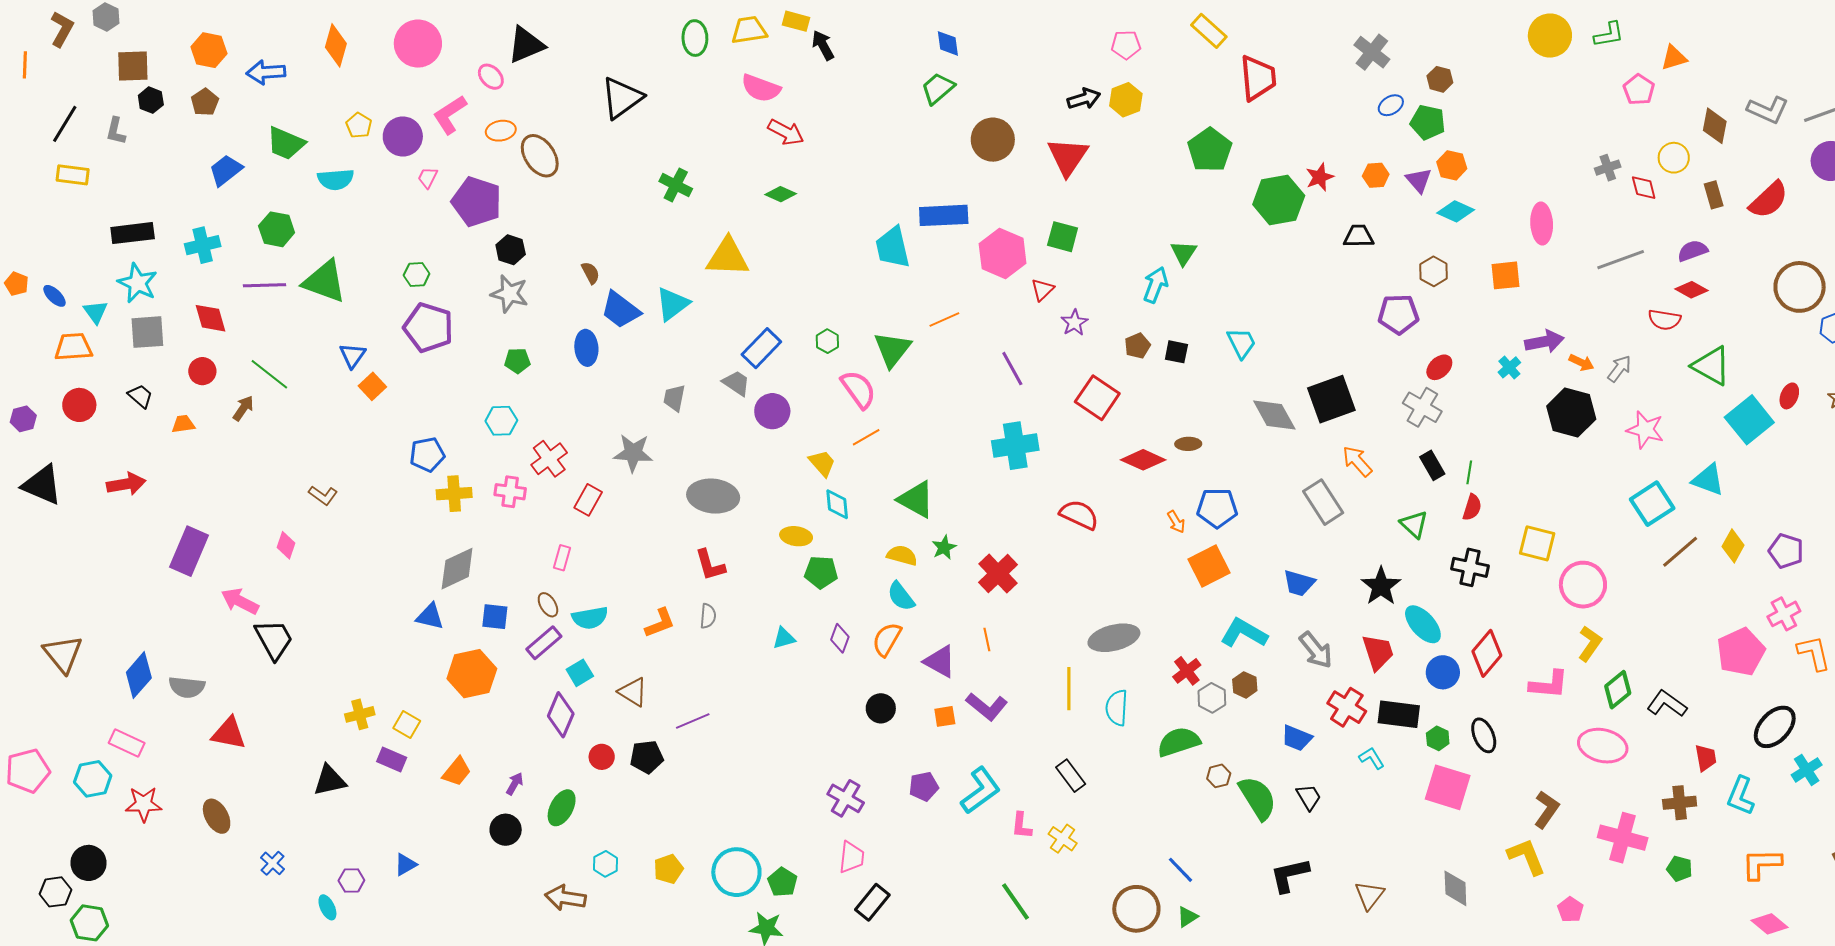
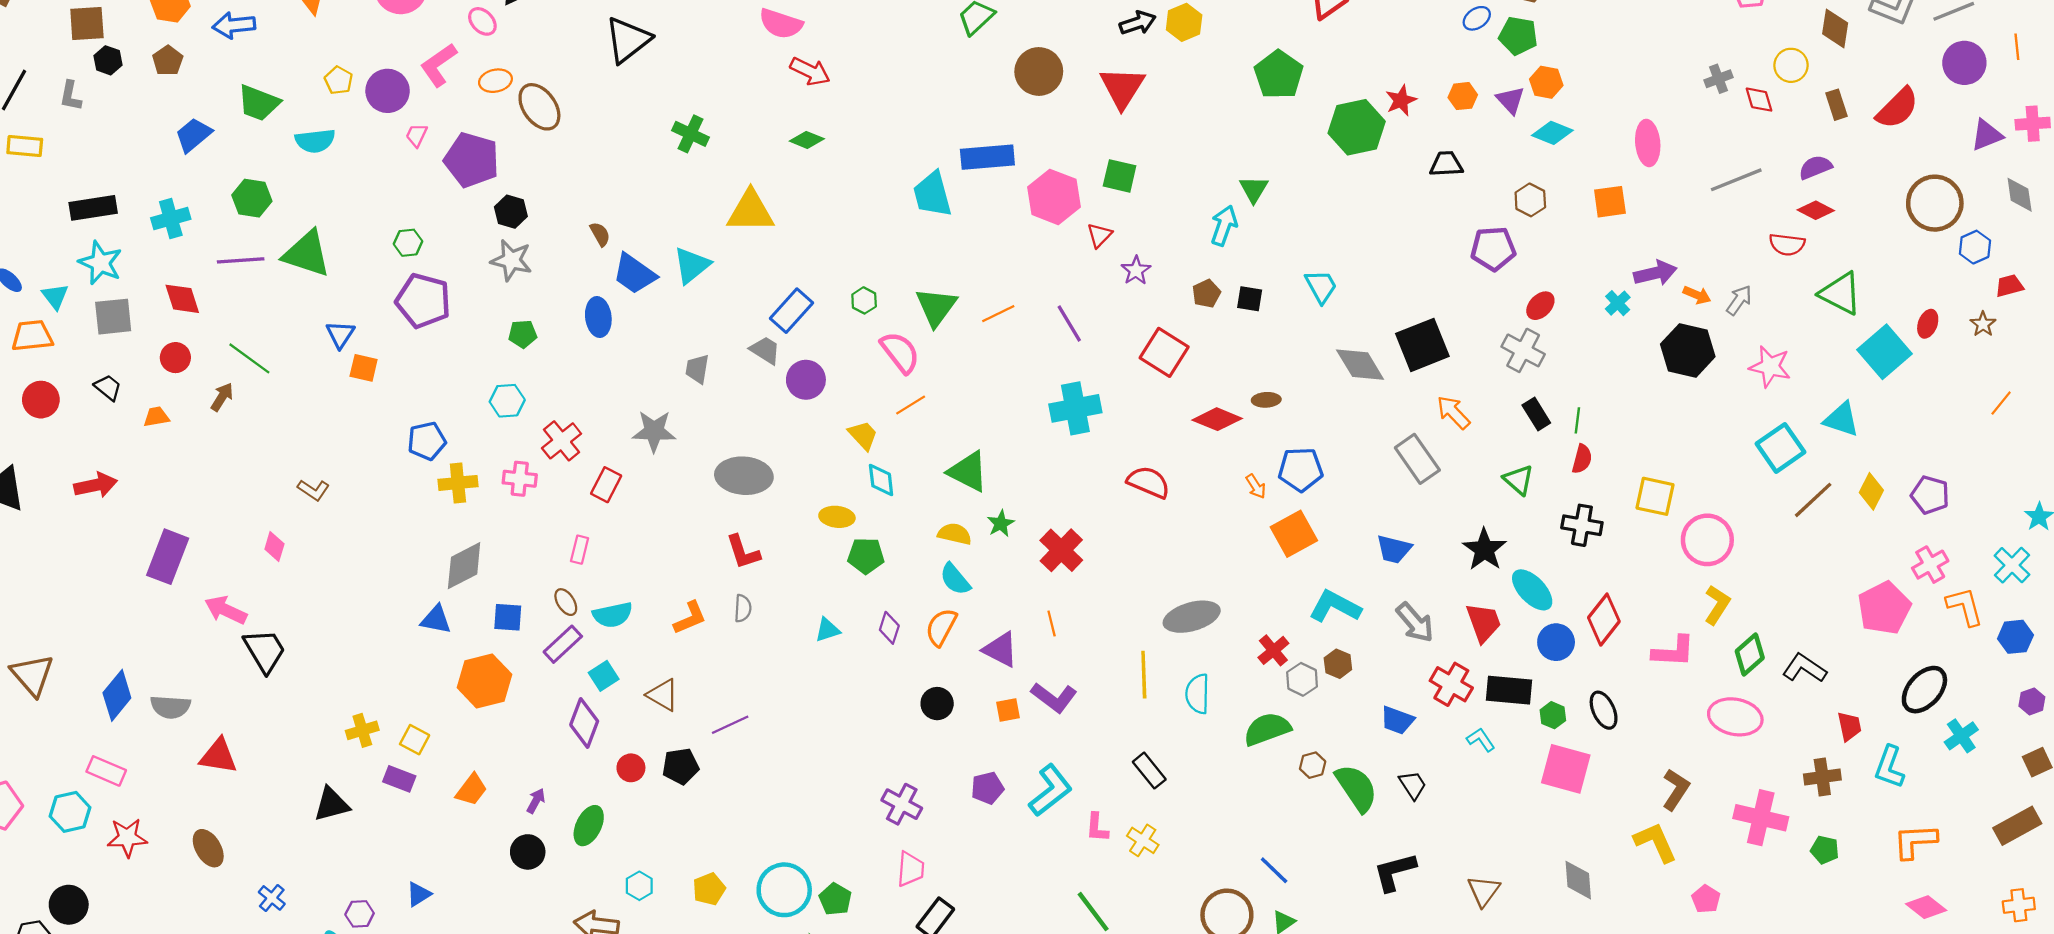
orange line: (944, 319) -> (998, 314), moved
orange square: (372, 386) -> (364, 368), turned -32

